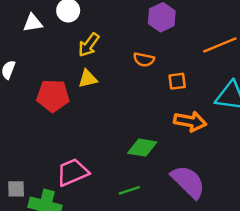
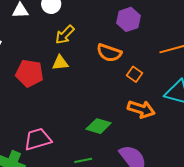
orange semicircle: (144, 60) -> (109, 53), size x1.4
orange square: (177, 81) -> (135, 74), turned 35

